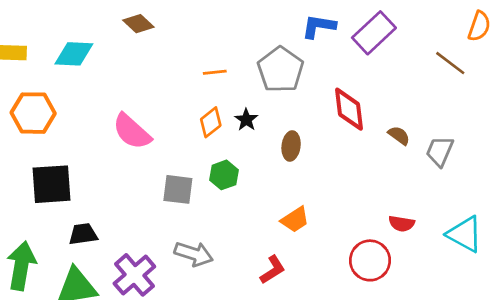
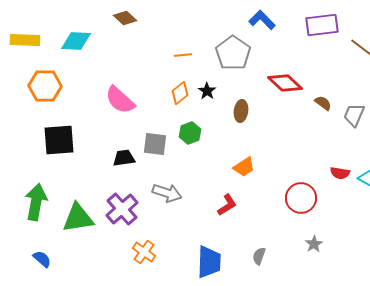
blue L-shape: (319, 26) -> (262, 20), turned 36
purple rectangle: (374, 33) -> (322, 25), moved, turned 36
red diamond: (349, 109) -> (285, 83), turned -40
red semicircle: (402, 224) -> (340, 173), moved
black trapezoid: (83, 234) -> (124, 158), moved

